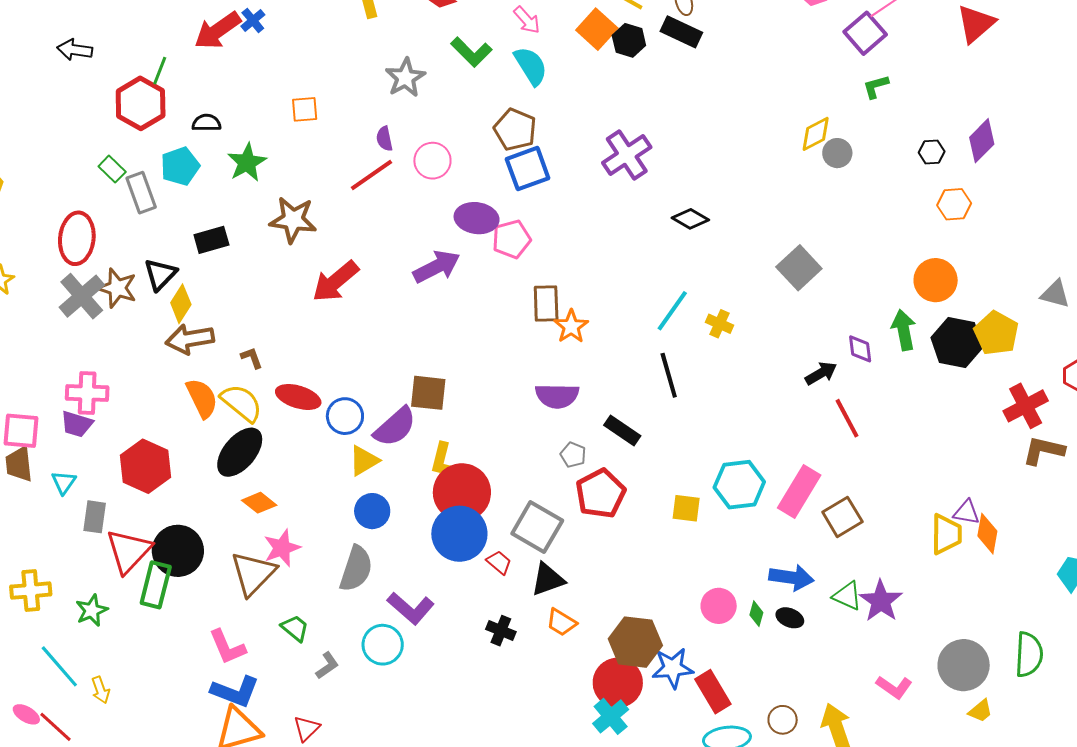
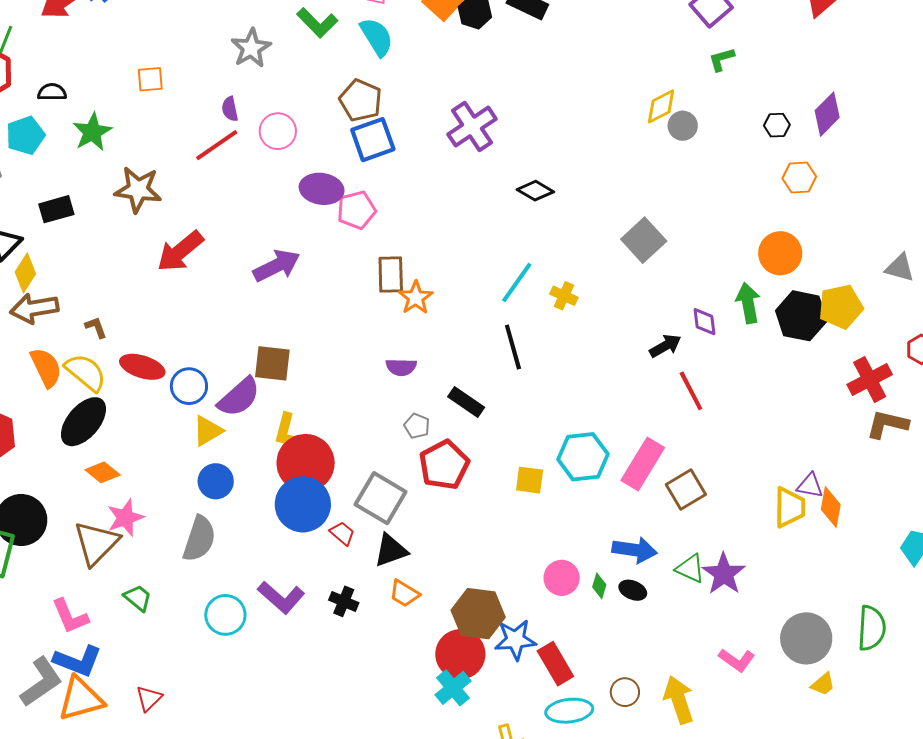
purple arrow: (437, 267) -> (277, 266), moved
yellow pentagon: (996, 333) -> (841, 307), turned 30
purple semicircle: (557, 396) -> (401, 367), size x0.7
purple L-shape: (411, 608) -> (281, 597), moved
gray L-shape: (327, 665) -> (41, 682), moved, size x1.8

